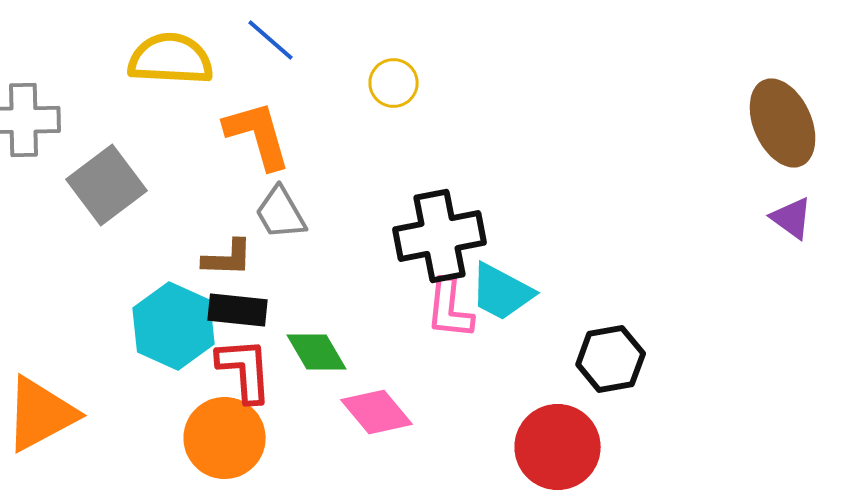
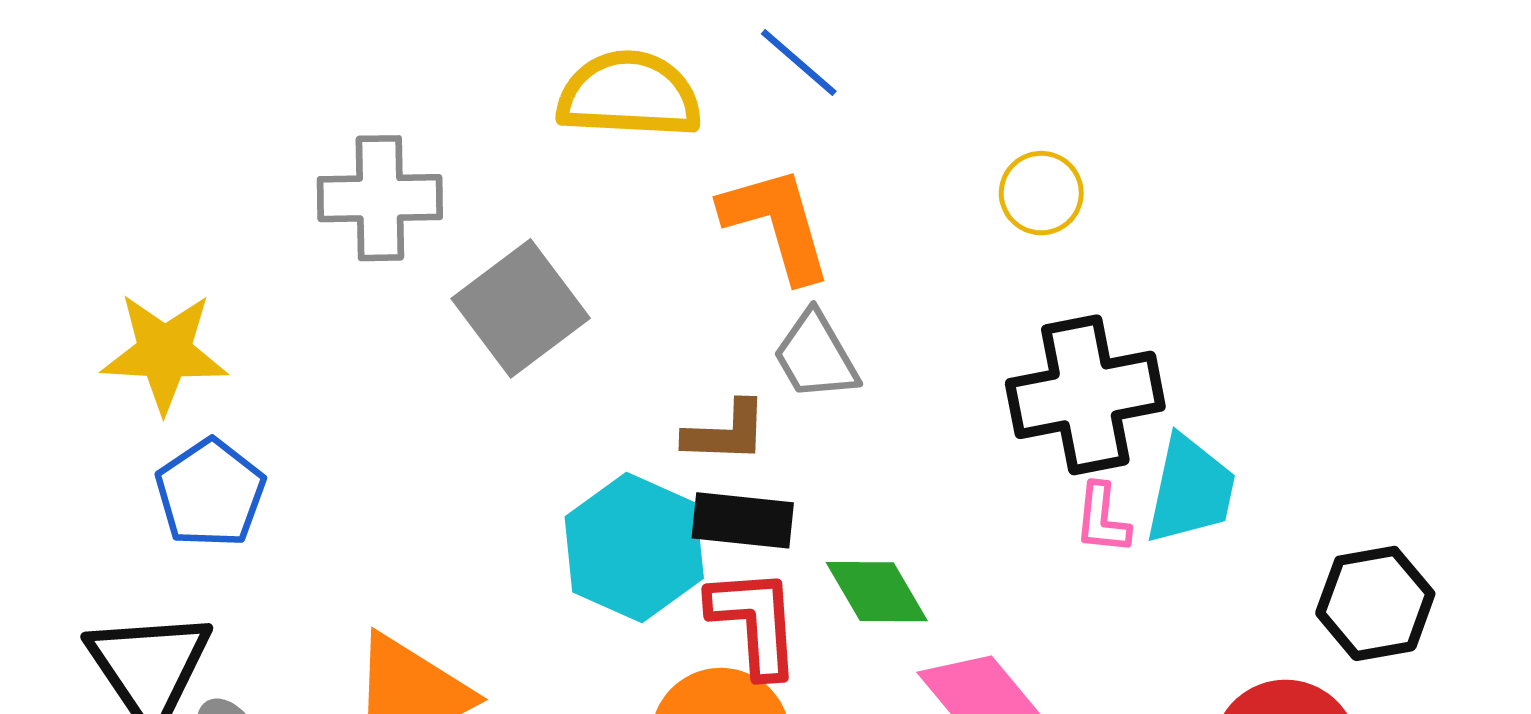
yellow circle: (394, 83) -> (1041, 193), moved
cyan trapezoid: (502, 292) -> (1190, 490), turned -106
pink L-shape: (450, 309) -> (1102, 519), size x0.7

